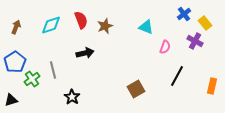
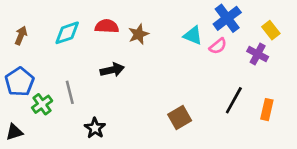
blue cross: (184, 14) -> (227, 18), moved, size x1.5
red semicircle: (81, 20) -> (107, 26), turned -66
pink semicircle: (165, 47) -> (218, 46), moved, turned 32
orange rectangle: (212, 86) -> (267, 110), moved

